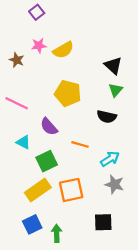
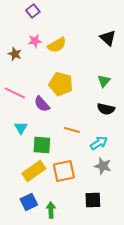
black triangle: (113, 66) -> (108, 38), moved
black semicircle: (107, 117) -> (106, 109), moved
purple semicircle: (49, 127) -> (42, 104), moved
cyan triangle: (23, 142) -> (21, 128), turned 32
green square: (47, 161) -> (42, 145), turned 30

